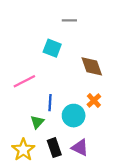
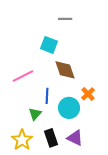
brown diamond: (92, 66) -> (65, 70), moved

